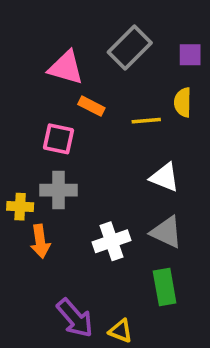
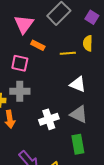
purple square: (190, 55) -> (92, 17), turned 32
pink triangle: (66, 68) -> (24, 24), turned 50

